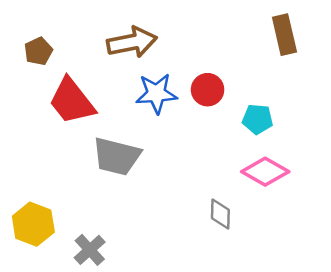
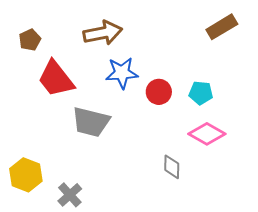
brown rectangle: (284, 35) -> (222, 27), turned 72
red circle: (208, 90) -> (159, 92), moved

